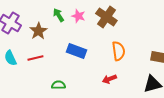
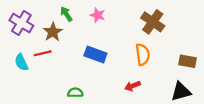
green arrow: (58, 15) -> (66, 14), moved
brown cross: (106, 17) -> (153, 22), moved
red line: (35, 58) -> (43, 53), moved

